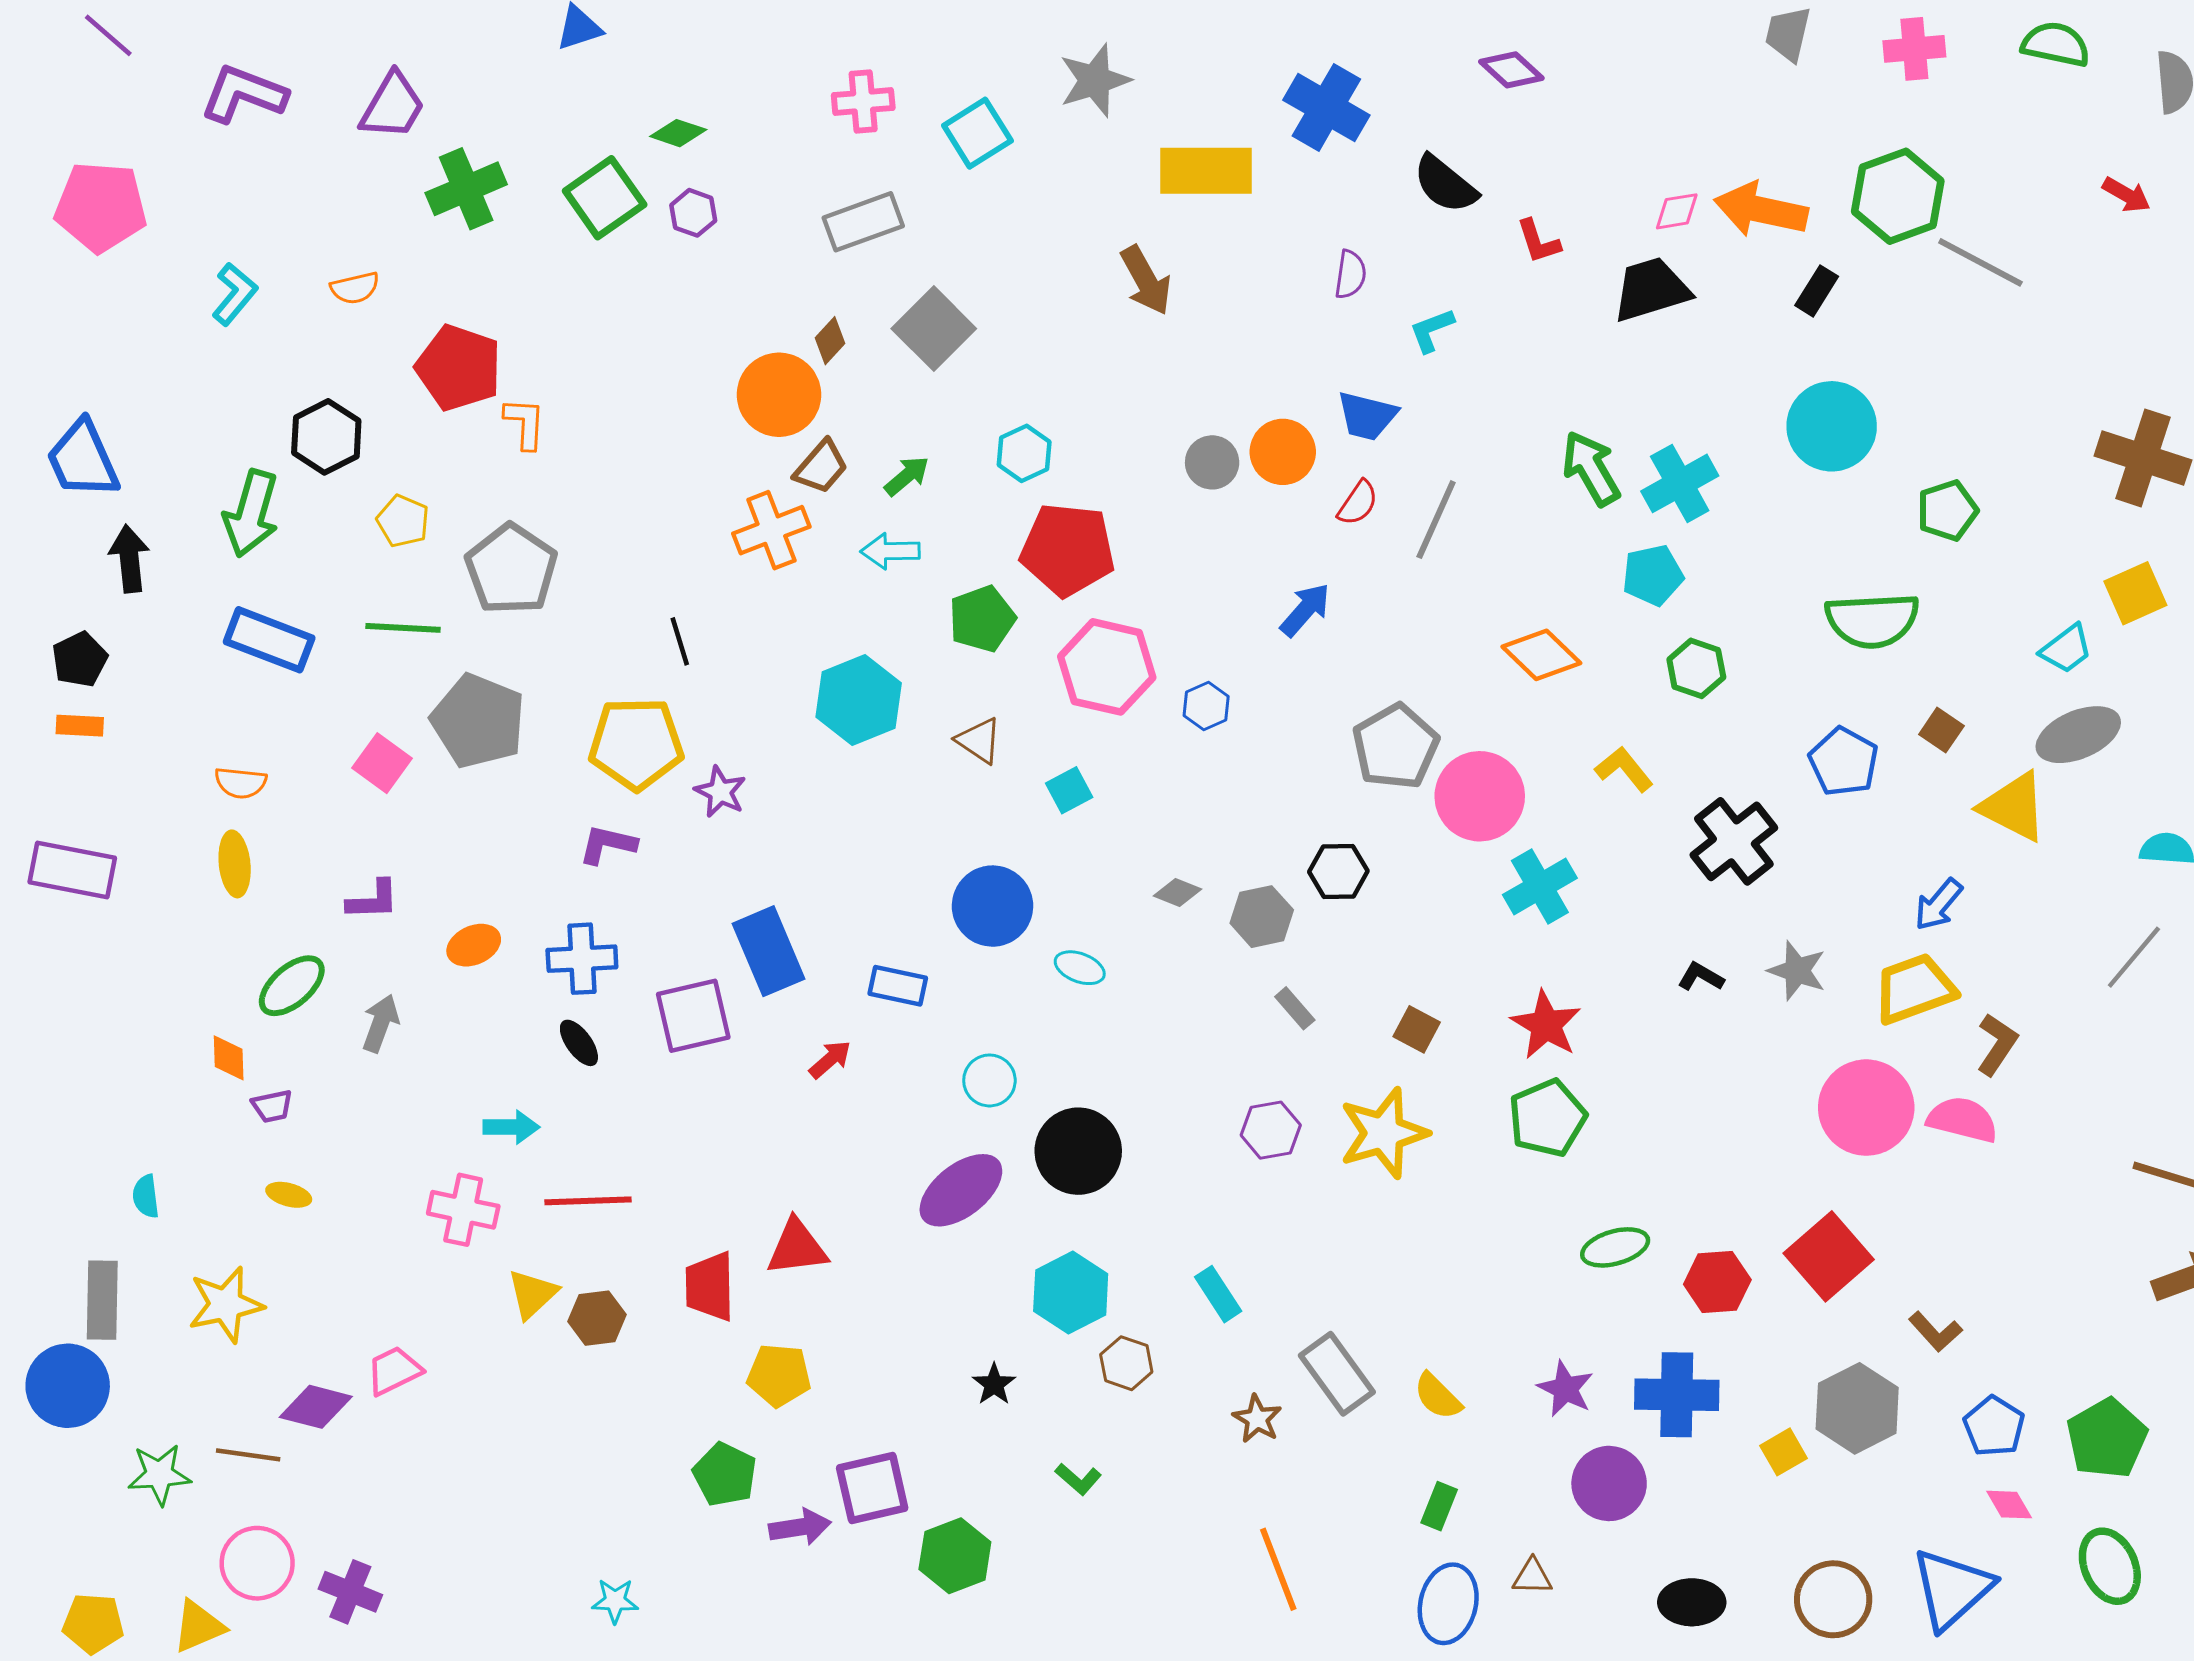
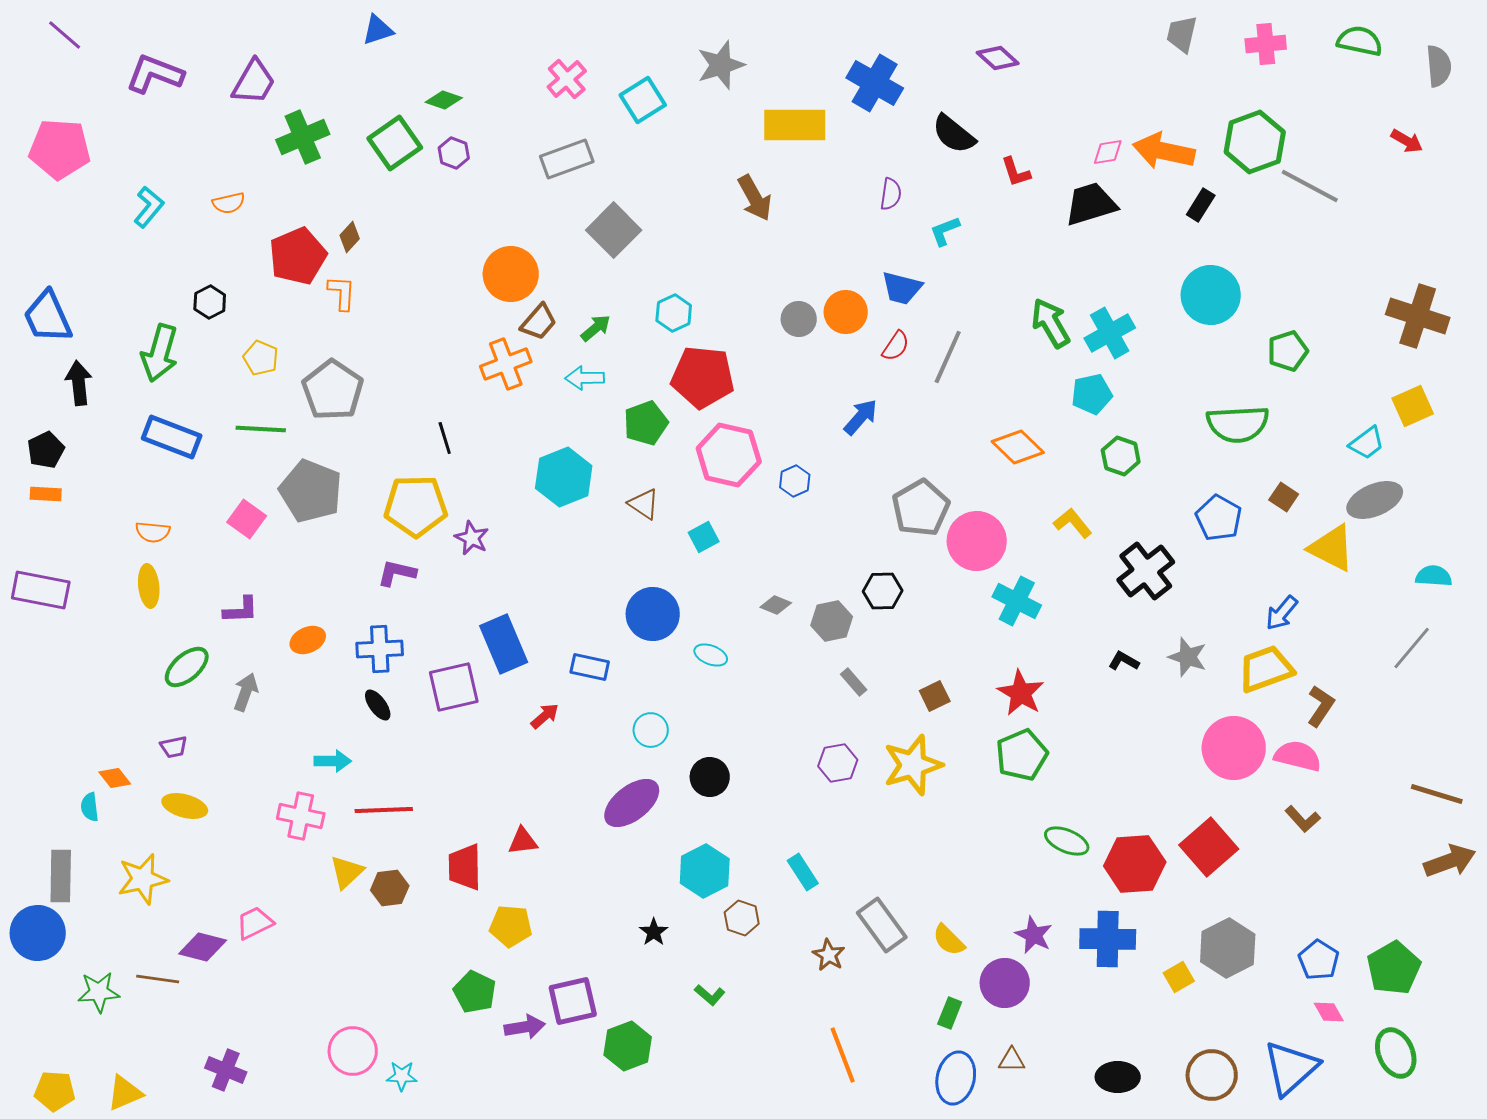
pink cross: (863, 102) -> (567, 79), turned -36
brown diamond: (830, 341) -> (350, 237), moved
red pentagon: (459, 368) -> (298, 256), turned 30
black hexagon: (326, 437) -> (210, 302), size x0.7
cyan cross: (1540, 886) -> (1017, 601), turned -33
brown square: (1417, 1029) -> (935, 696), turned 36
orange diamond: (229, 1058) -> (115, 778), moved, turned -36
black circle: (1078, 1151) -> (710, 777), size x0.7
yellow ellipse: (289, 1195) -> (185, 806), size x1.5
red triangle: (797, 1247) -> (523, 841), size x0.7
green ellipse: (1615, 1247) -> (1067, 841), turned 39
red hexagon: (1717, 1282) -> (1135, 864), size x1.4
brown L-shape: (1935, 1332) -> (1303, 819), moved
purple circle: (1609, 1483) -> (1005, 983), moved
pink circle: (257, 1563) -> (353, 1051), moved

